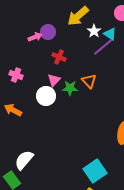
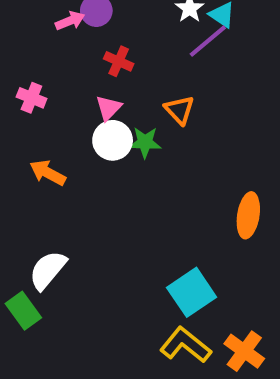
green star: (70, 88) -> (145, 142), moved
white circle: (46, 96) -> (113, 140), moved
orange arrow: (13, 110) -> (48, 173), moved

